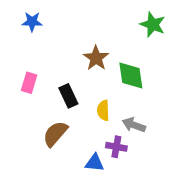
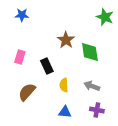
yellow semicircle: (103, 110) -> (64, 85), moved
brown semicircle: (55, 134) -> (27, 92), moved
purple cross: (116, 147) -> (97, 110), moved

